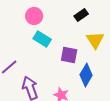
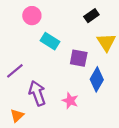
pink circle: (34, 16) -> (32, 16), moved

